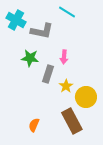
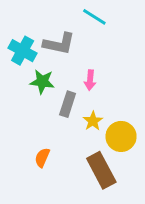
cyan cross: (16, 20) -> (23, 51), moved
orange semicircle: (34, 125) -> (42, 158), moved

